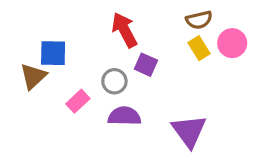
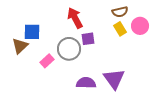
purple square: (146, 65) -> (88, 39), turned -32
gray circle: (114, 81) -> (69, 49), size x1.5
purple semicircle: (124, 116) -> (86, 83), moved

